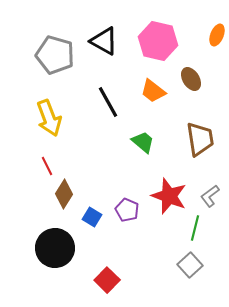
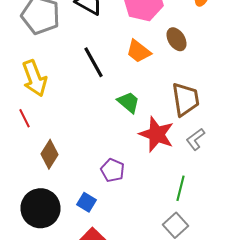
red line: (47, 166) -> (24, 118), moved
red star: (169, 196) -> (156, 134), moved
gray L-shape: (210, 196) -> (196, 139), moved
blue square: (92, 217) -> (86, 202), moved

